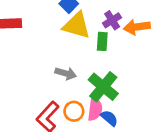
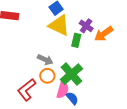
purple cross: (112, 20) -> (86, 26), turned -32
orange arrow: (137, 27) -> (104, 34), turned -36
orange circle: (74, 111) -> (47, 76), moved

